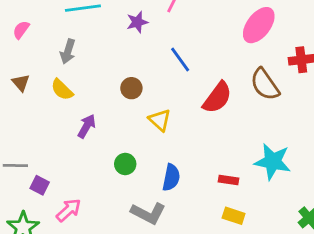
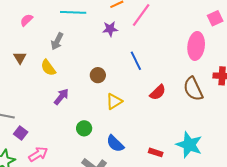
pink ellipse: (259, 25) -> (196, 46), turned -40
red semicircle: (217, 98) -> (158, 92), size x0.7
yellow triangle: (160, 120) -> (114, 101), turned 36
blue semicircle: (171, 177) -> (115, 144), turned 114

